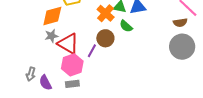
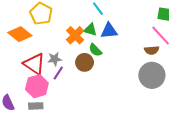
orange diamond: (52, 16) -> (20, 34), turned 50
gray star: (51, 36) -> (55, 59), moved
brown circle: (105, 38) -> (85, 62), moved

